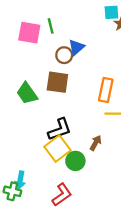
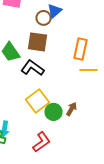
black L-shape: (60, 129) -> (32, 68), moved, turned -125
brown arrow: (96, 143) -> (72, 109), moved

